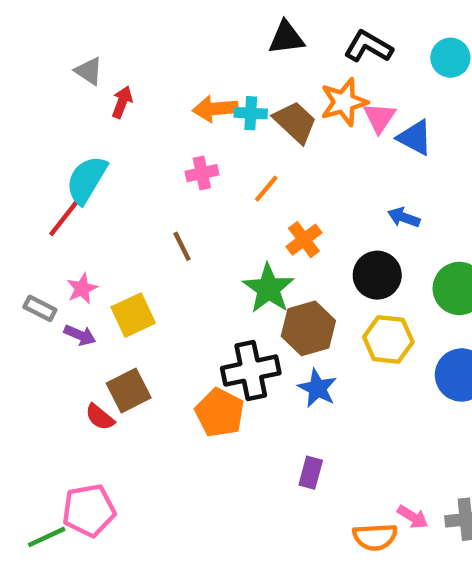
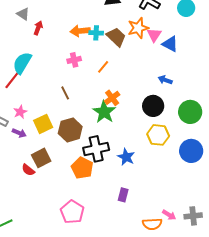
orange cross: (304, 240) -> (112, 98), moved
brown hexagon: (308, 328) -> (70, 130), moved
pink pentagon: (89, 510) -> (72, 212), moved, turned -30

